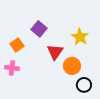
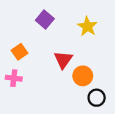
purple square: (39, 29) -> (45, 20), moved
yellow star: (80, 37) -> (87, 26), moved

